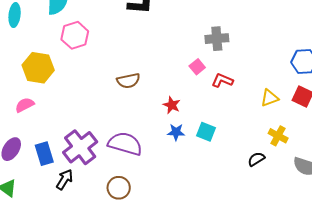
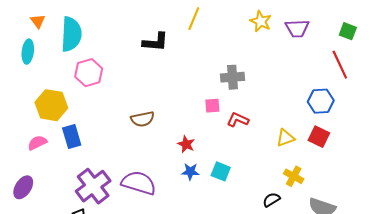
pink square: (197, 67) -> (212, 106), turned 35
blue rectangle: (44, 154) -> (72, 137), moved

